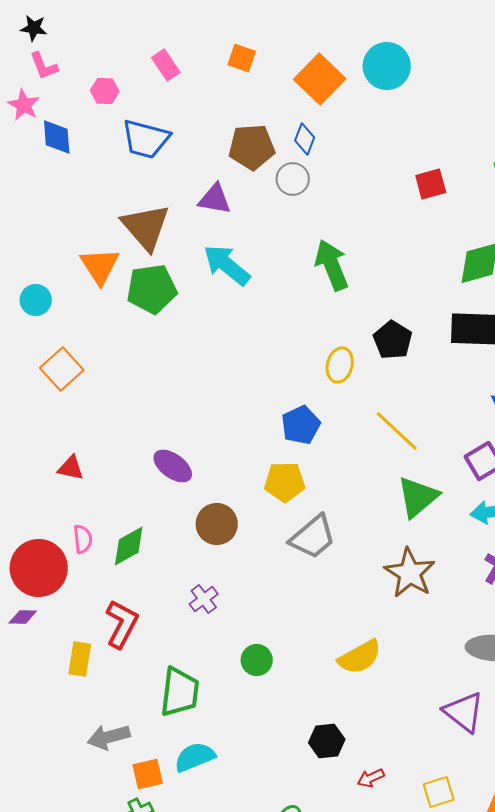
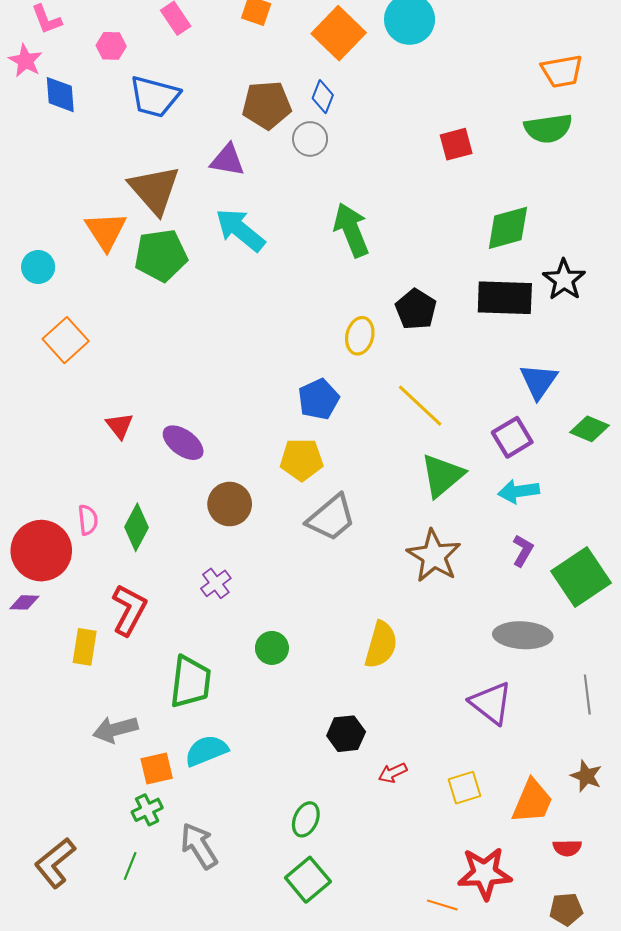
red triangle: (71, 468) -> (120, 426), moved, turned 40
green diamond: (129, 546) -> (137, 527), turned -33
yellow semicircle: (360, 657) -> (381, 645), turned -45

